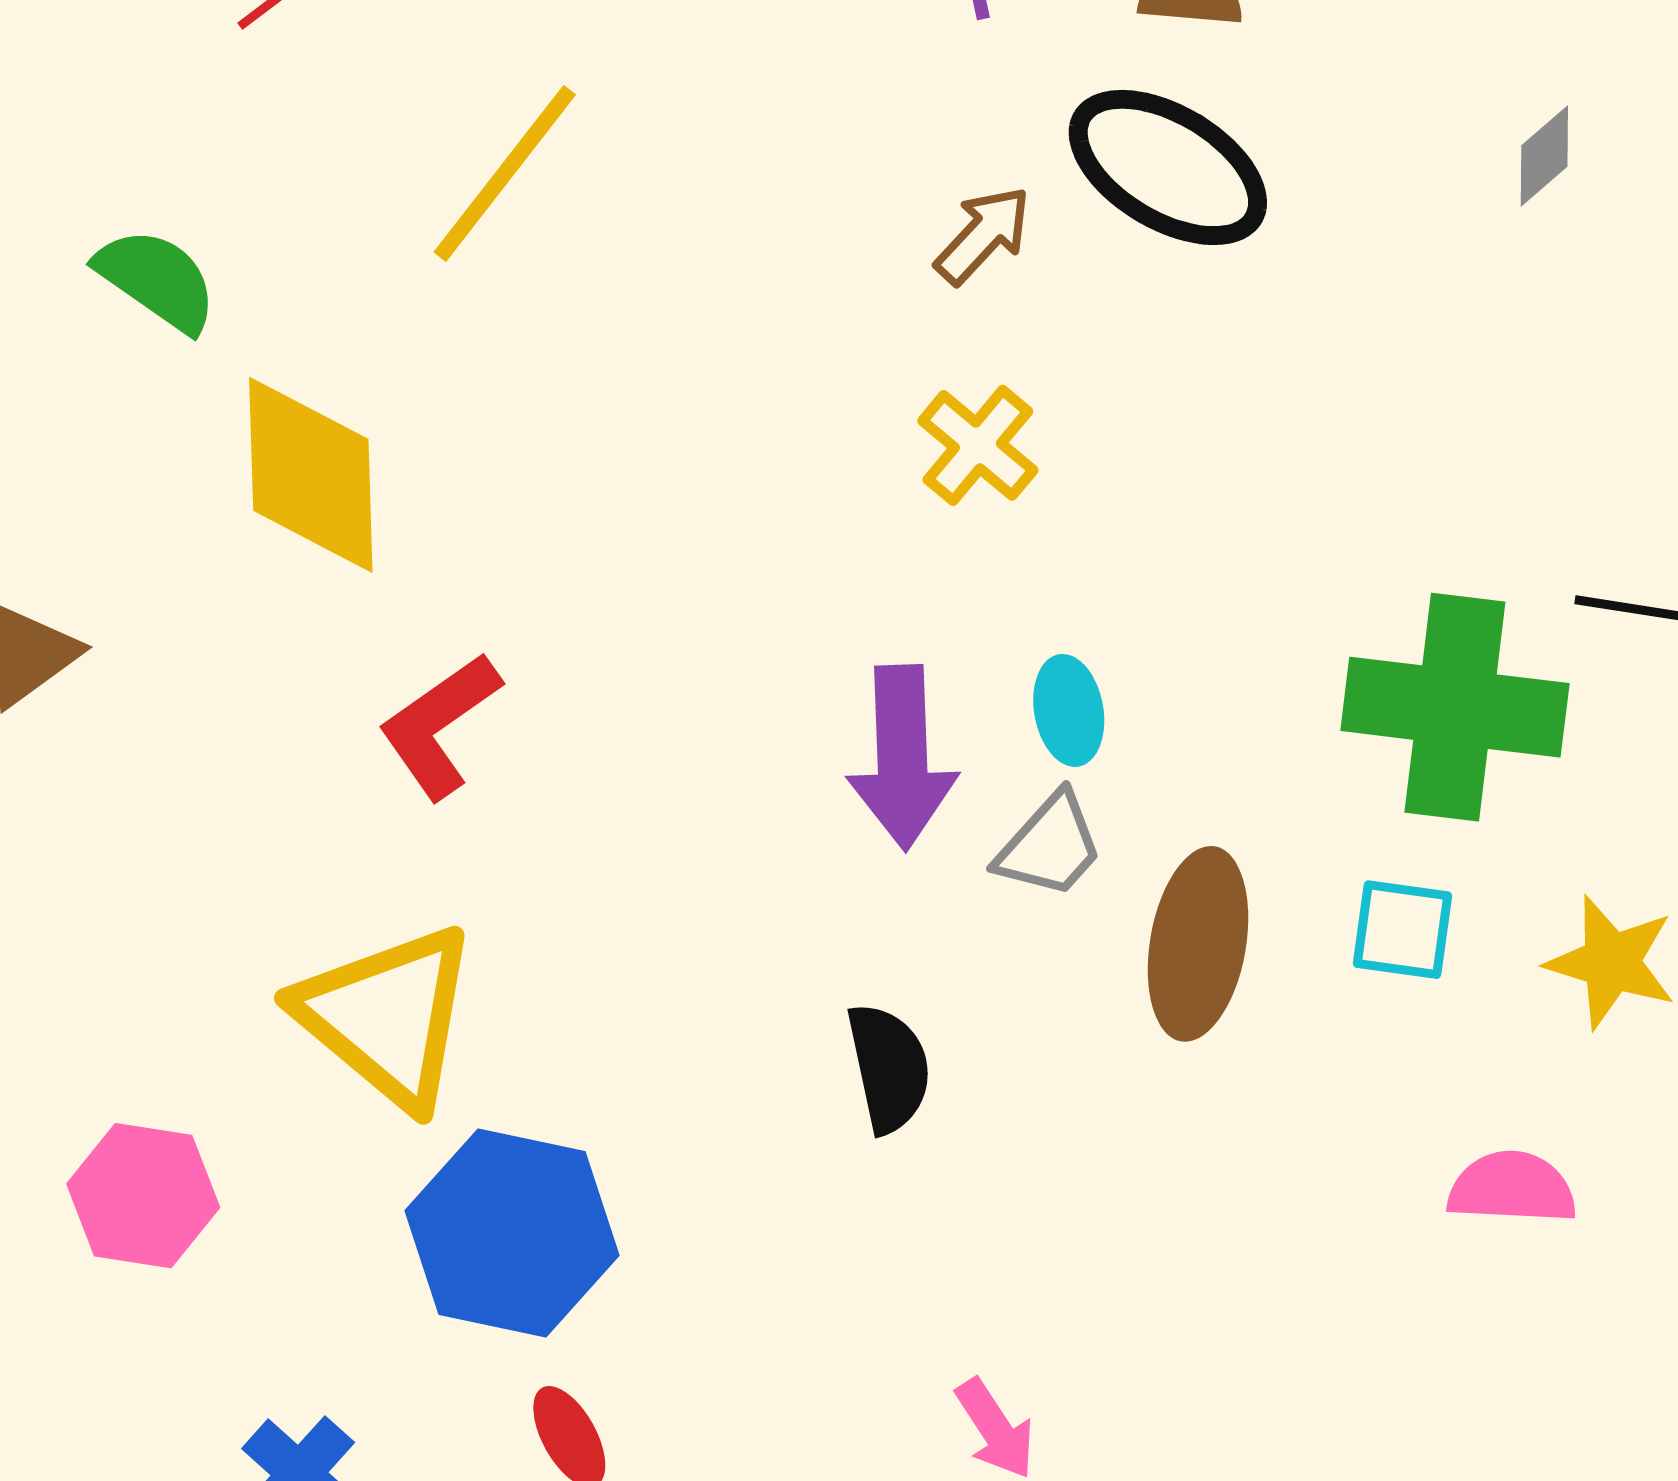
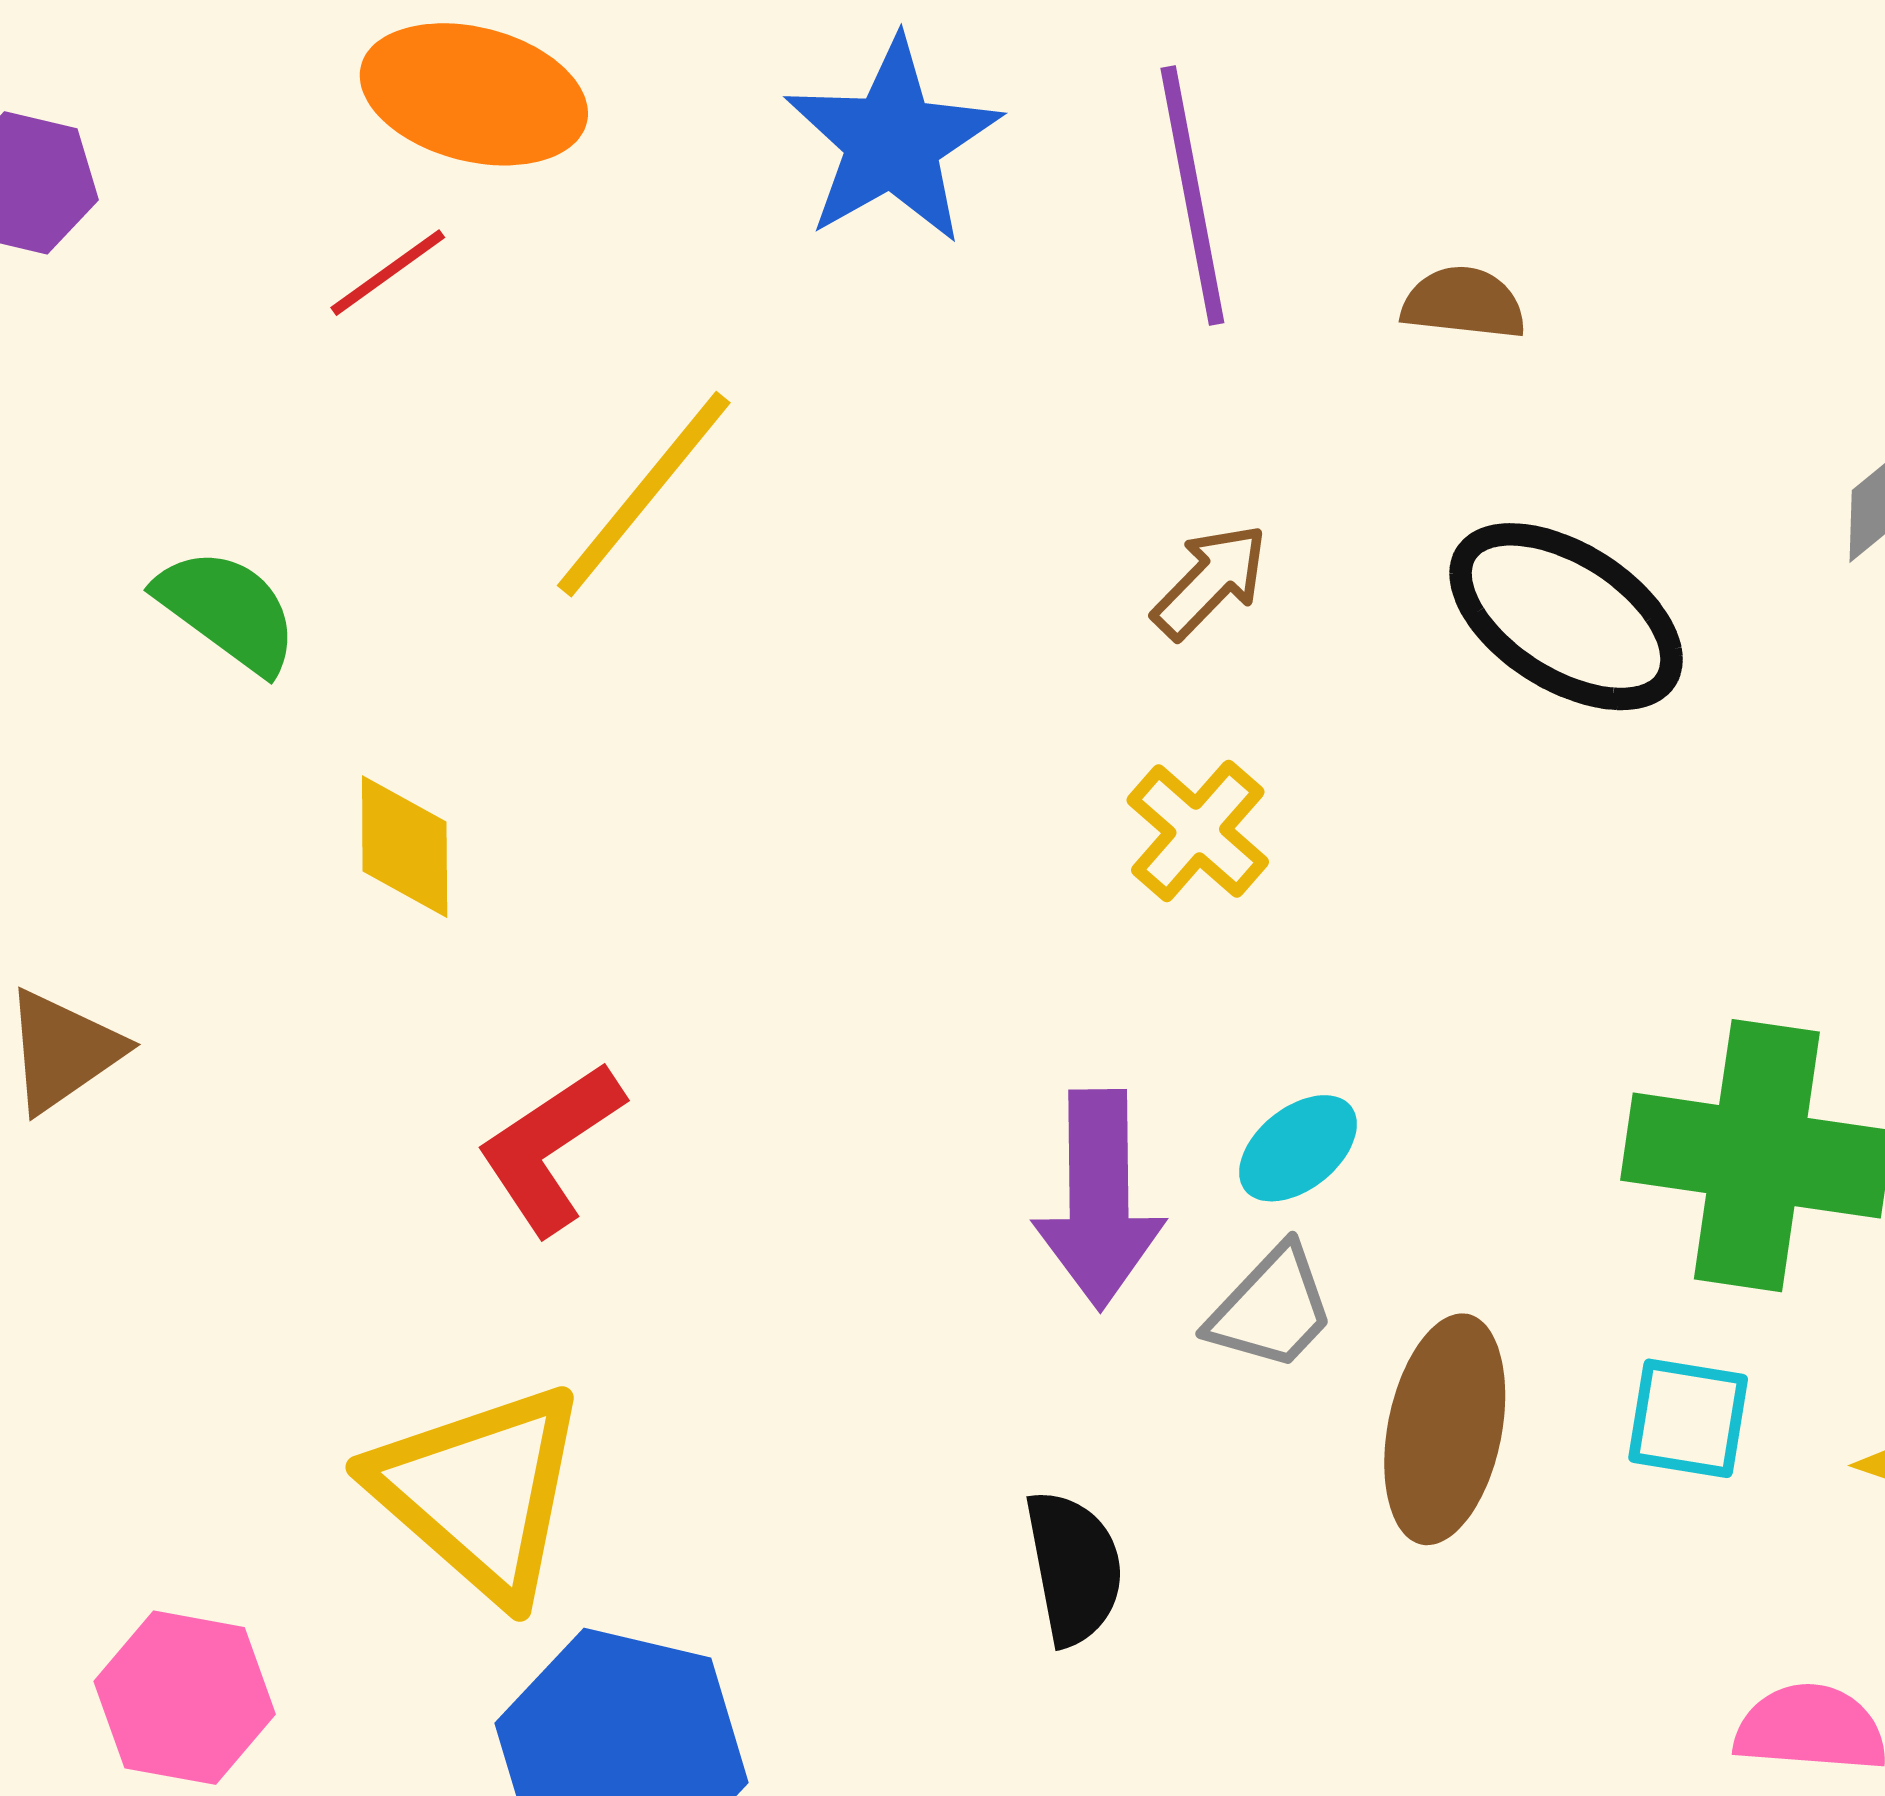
black ellipse: (1168, 167) -> (1566, 617), moved
yellow diamond: (311, 475) -> (405, 847), size x0.6
cyan ellipse: (1069, 710) -> (1298, 1148), turned 60

